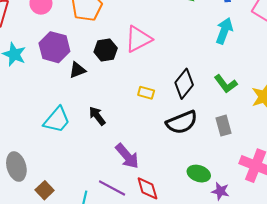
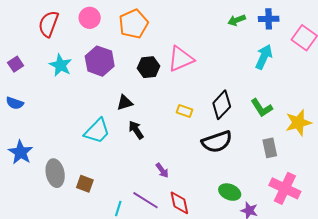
black triangle: (77, 70) -> (125, 103), moved
gray rectangle: (224, 126) -> (270, 148), moved
purple arrow: (127, 156) -> (162, 171), size x0.6
brown square: (45, 190) -> (85, 184), moved, turned -30

